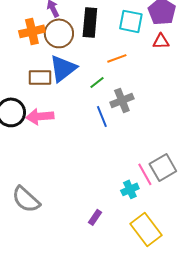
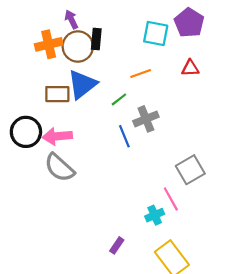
black rectangle: (90, 22) -> (96, 39), moved, size x0.7
red triangle: (161, 41) -> (190, 68), moved
gray square: (163, 167) -> (190, 170), moved
gray semicircle: (26, 199) -> (59, 168), moved

